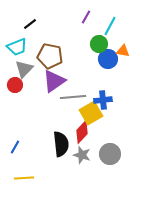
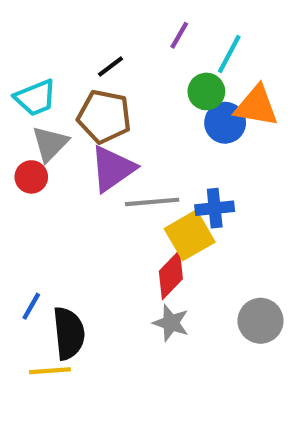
black line: (30, 24) -> (110, 66), moved
orange triangle: (123, 51) -> (256, 106), size x1.6
black semicircle: (61, 144) -> (69, 333), moved
gray circle: (110, 154) -> (261, 321), moved

